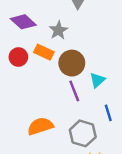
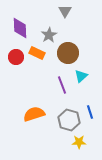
purple diamond: (23, 22) -> (20, 28), turned 45
brown circle: (72, 63) -> (68, 53), moved
blue line: (108, 113) -> (90, 112), moved

